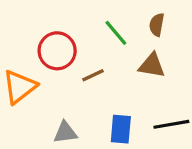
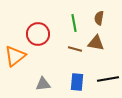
green line: (116, 33) -> (74, 23), turned 30
brown line: (93, 75) -> (75, 49), moved, turned 40

